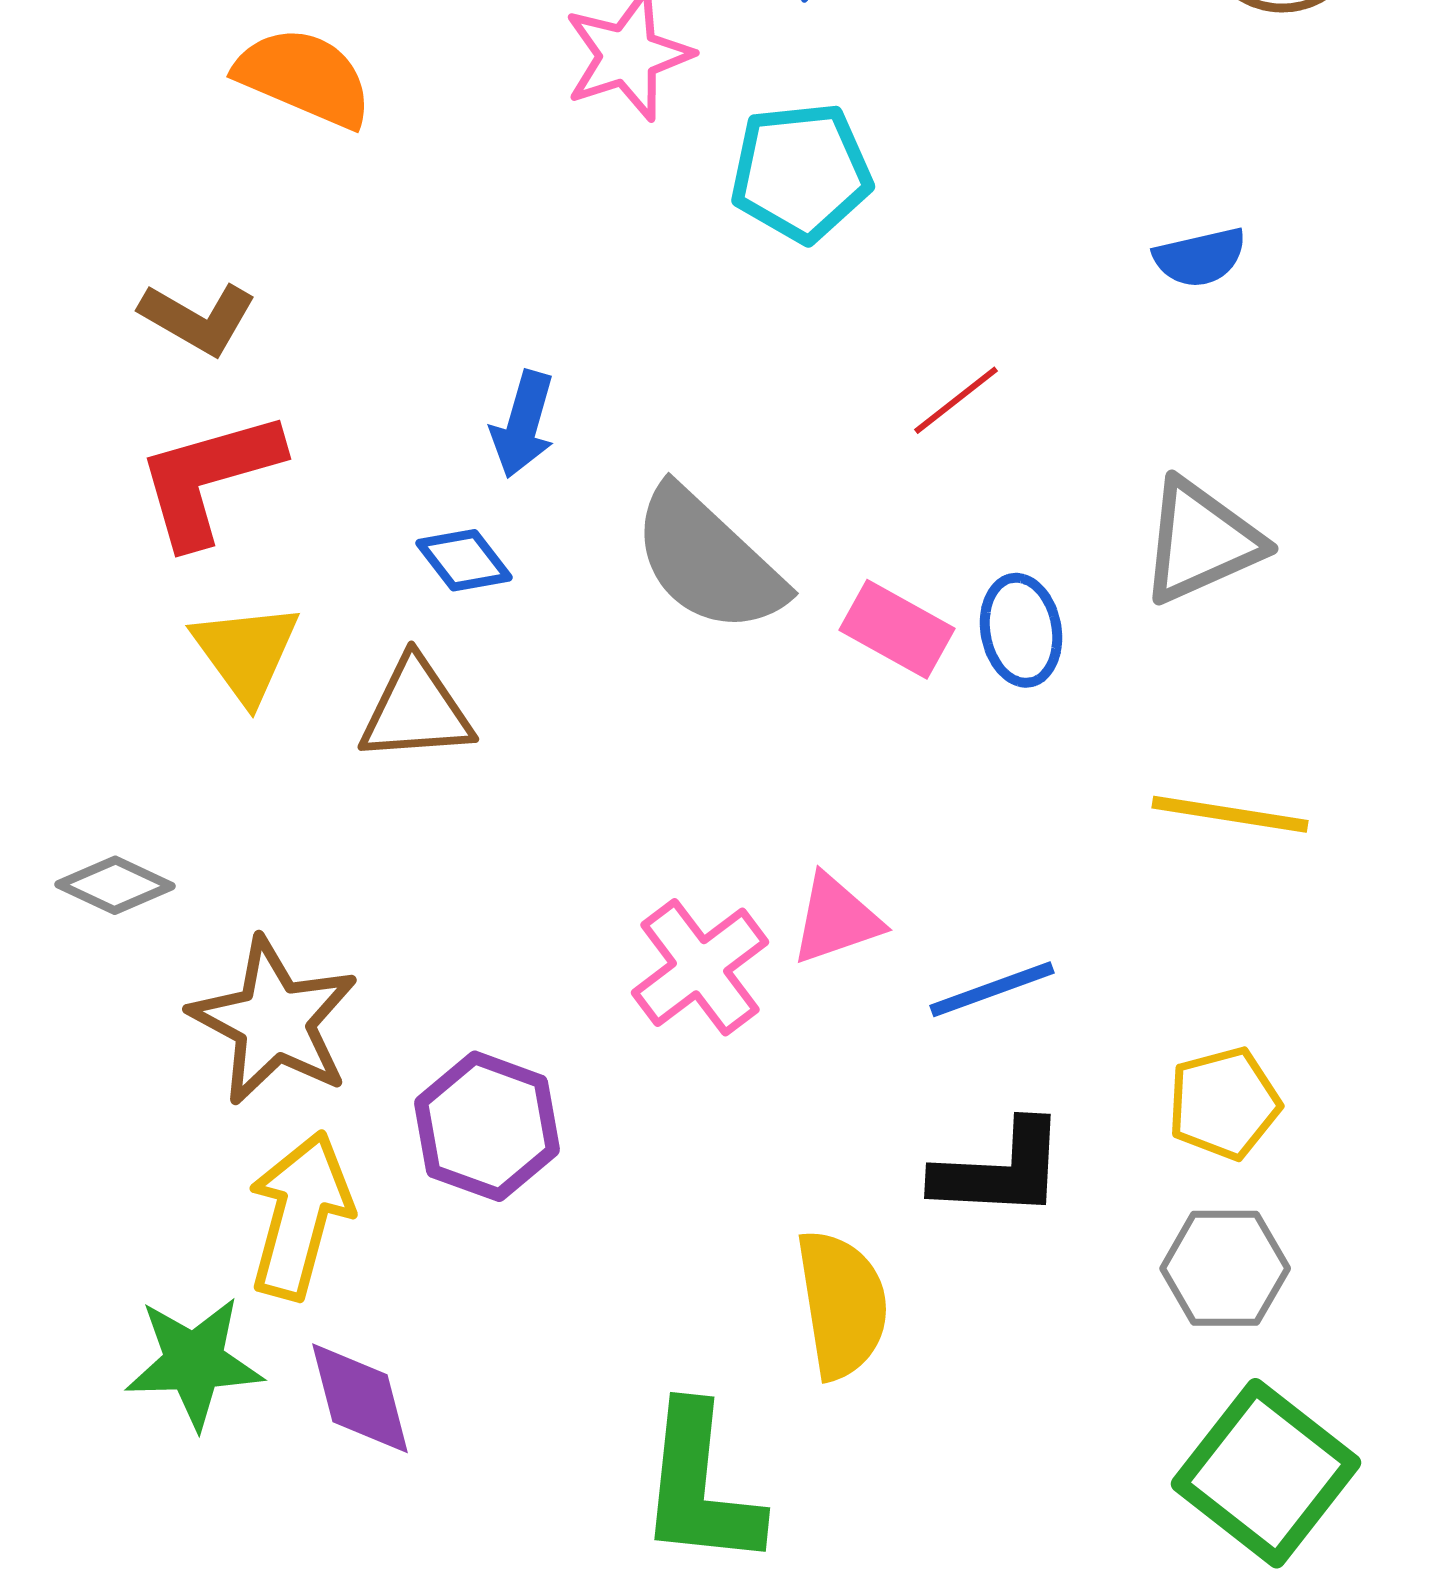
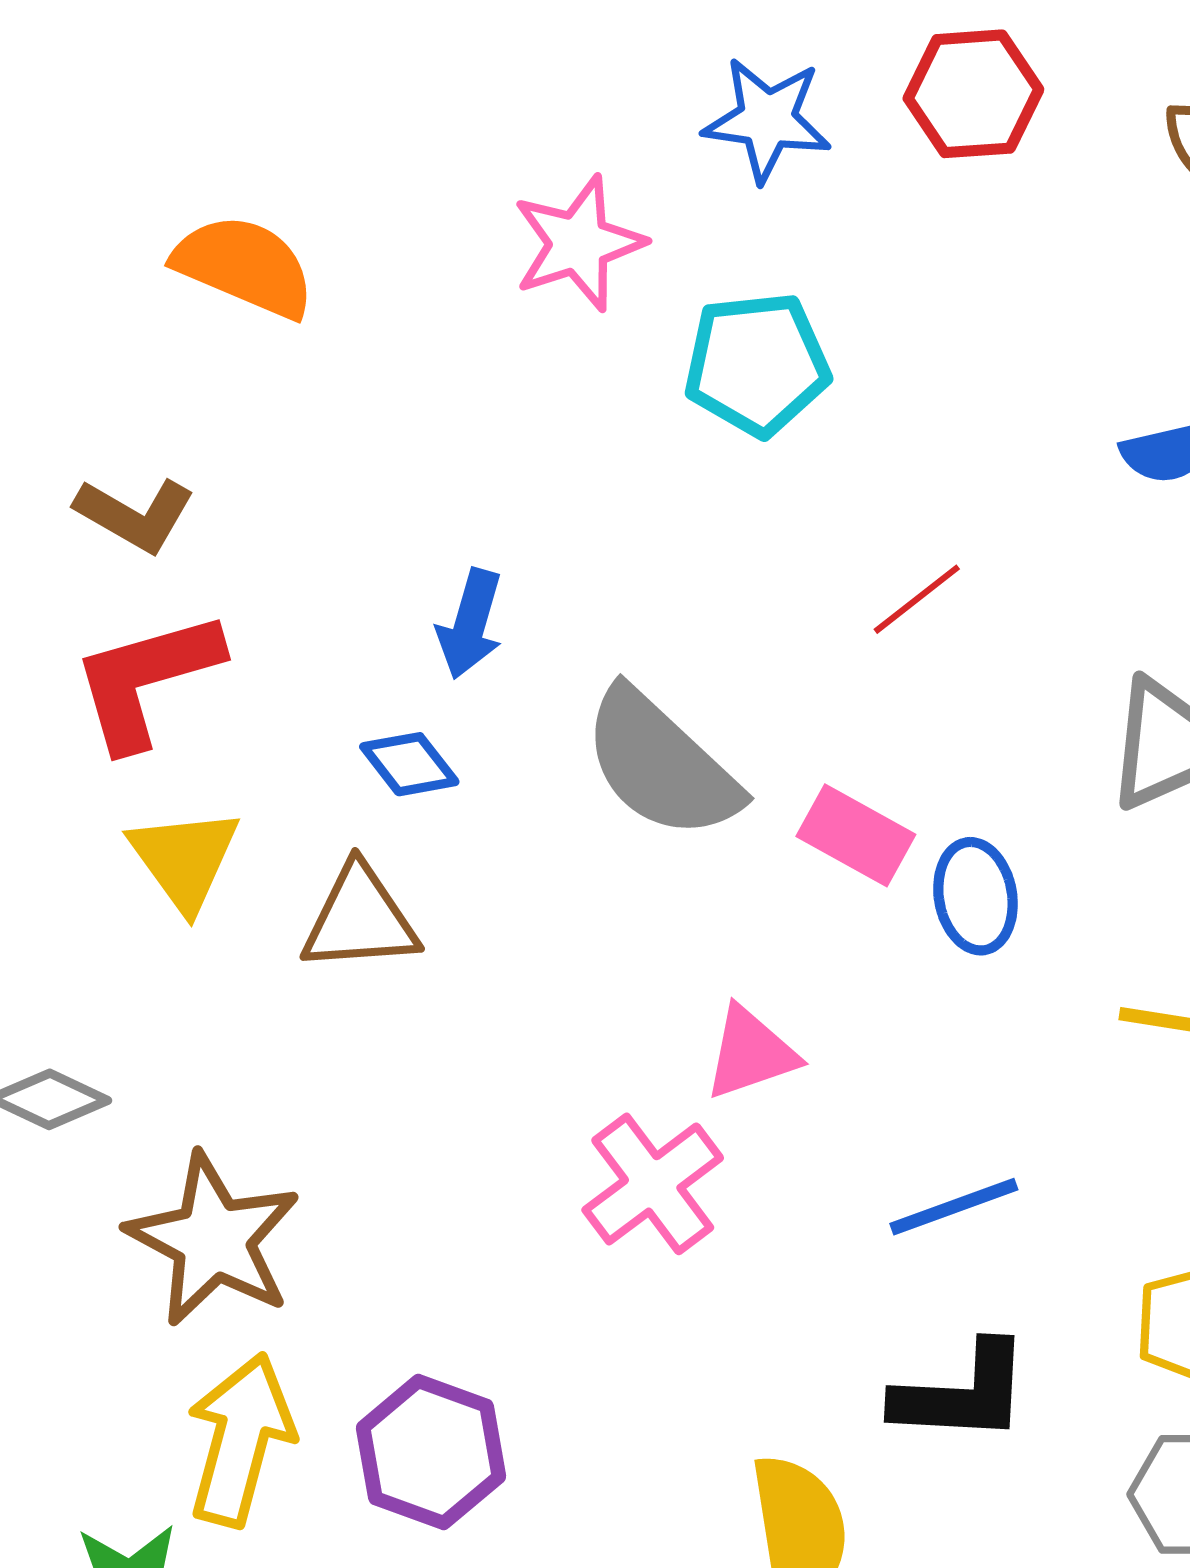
blue ellipse: (1021, 630) -> (975, 896), moved
pink triangle: (836, 919) -> (751, 1053), moved
purple hexagon: (487, 1126) -> (431, 1452), moved

